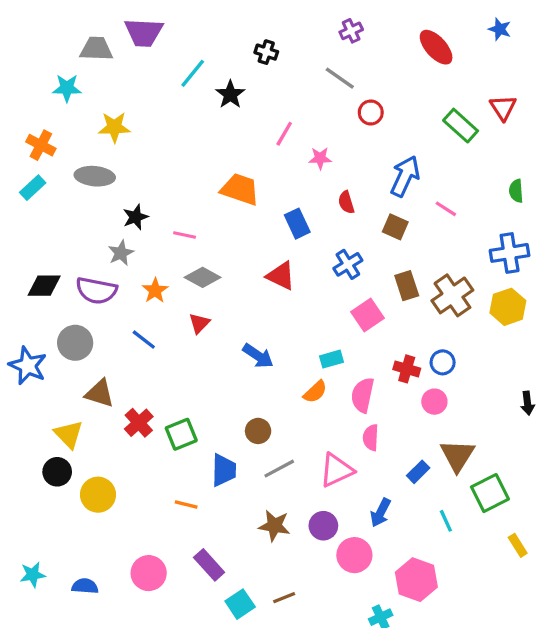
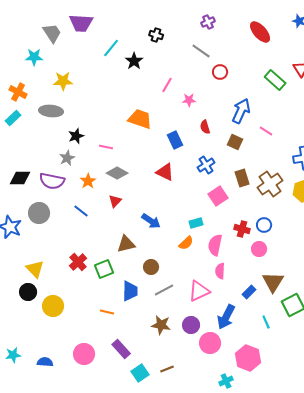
gray trapezoid: (96, 49) -> (52, 33), turned 55
brown triangle: (100, 393) -> (126, 244), moved, turned -30
blue arrow: (381, 513) -> (226, 317), size x1.4

